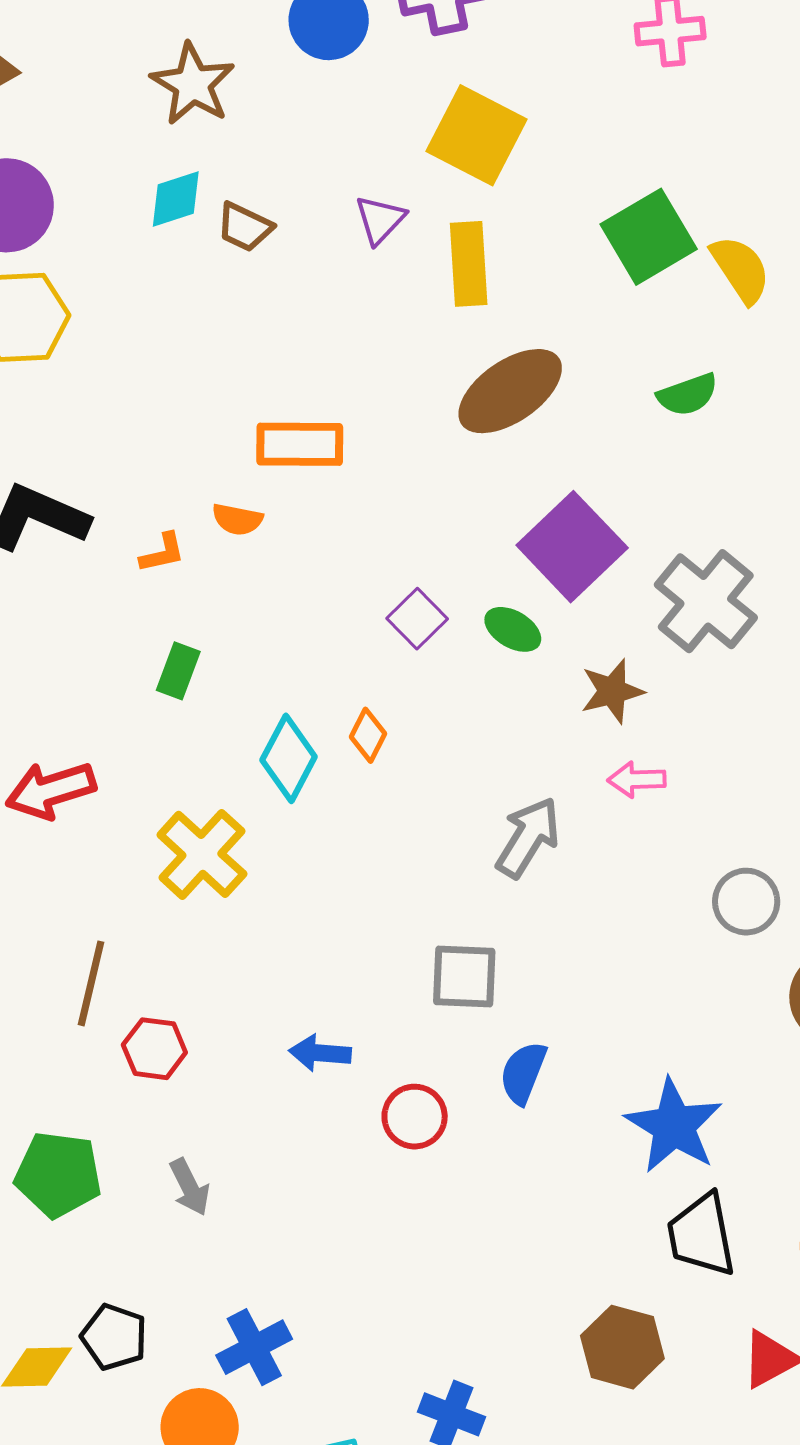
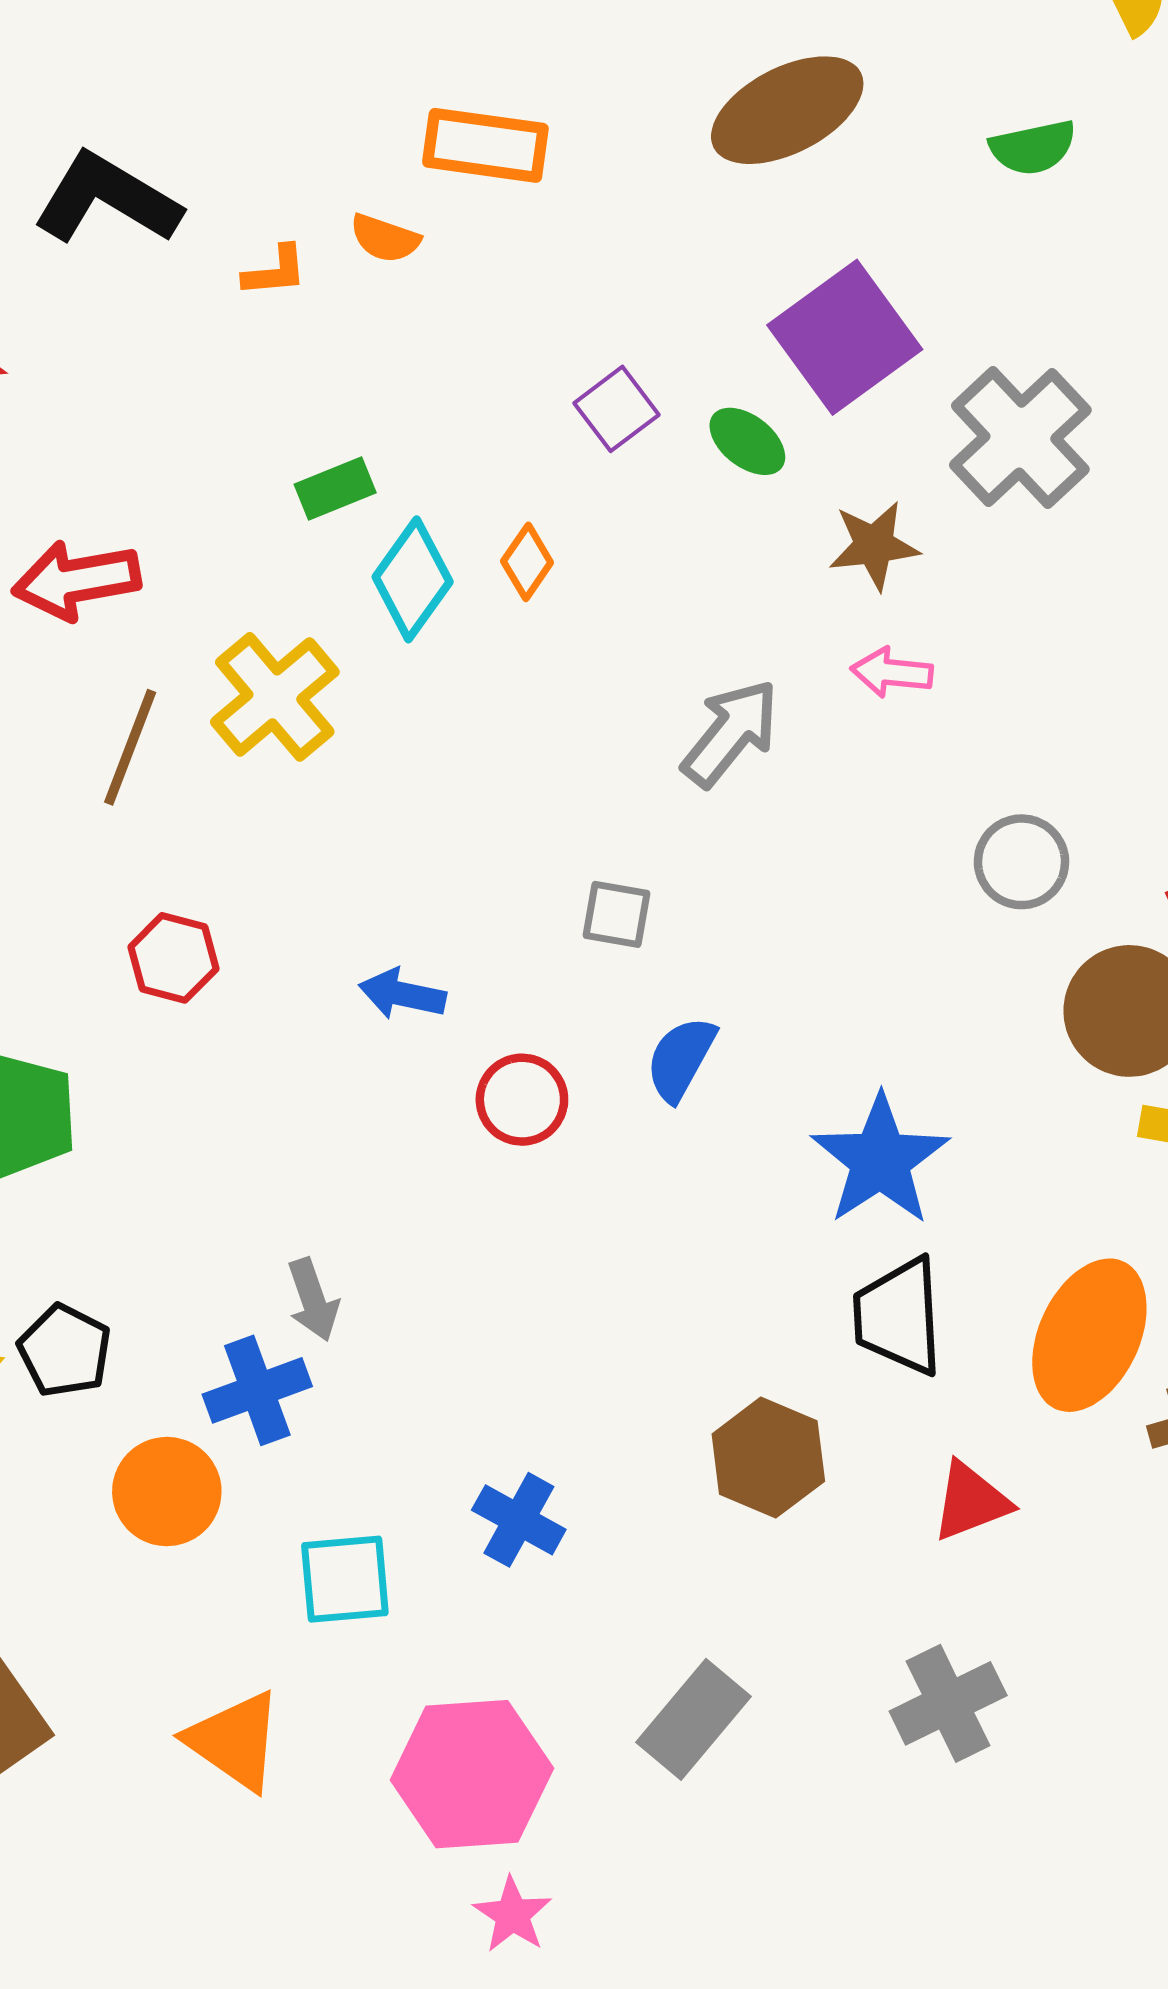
green rectangle: (178, 671) -> (335, 489), moved, turned 40
gray square: (464, 977) -> (616, 914), size x0.7
brown line: (91, 983) -> (130, 747), moved
gray arrow: (190, 1187) -> (313, 1300), moved

